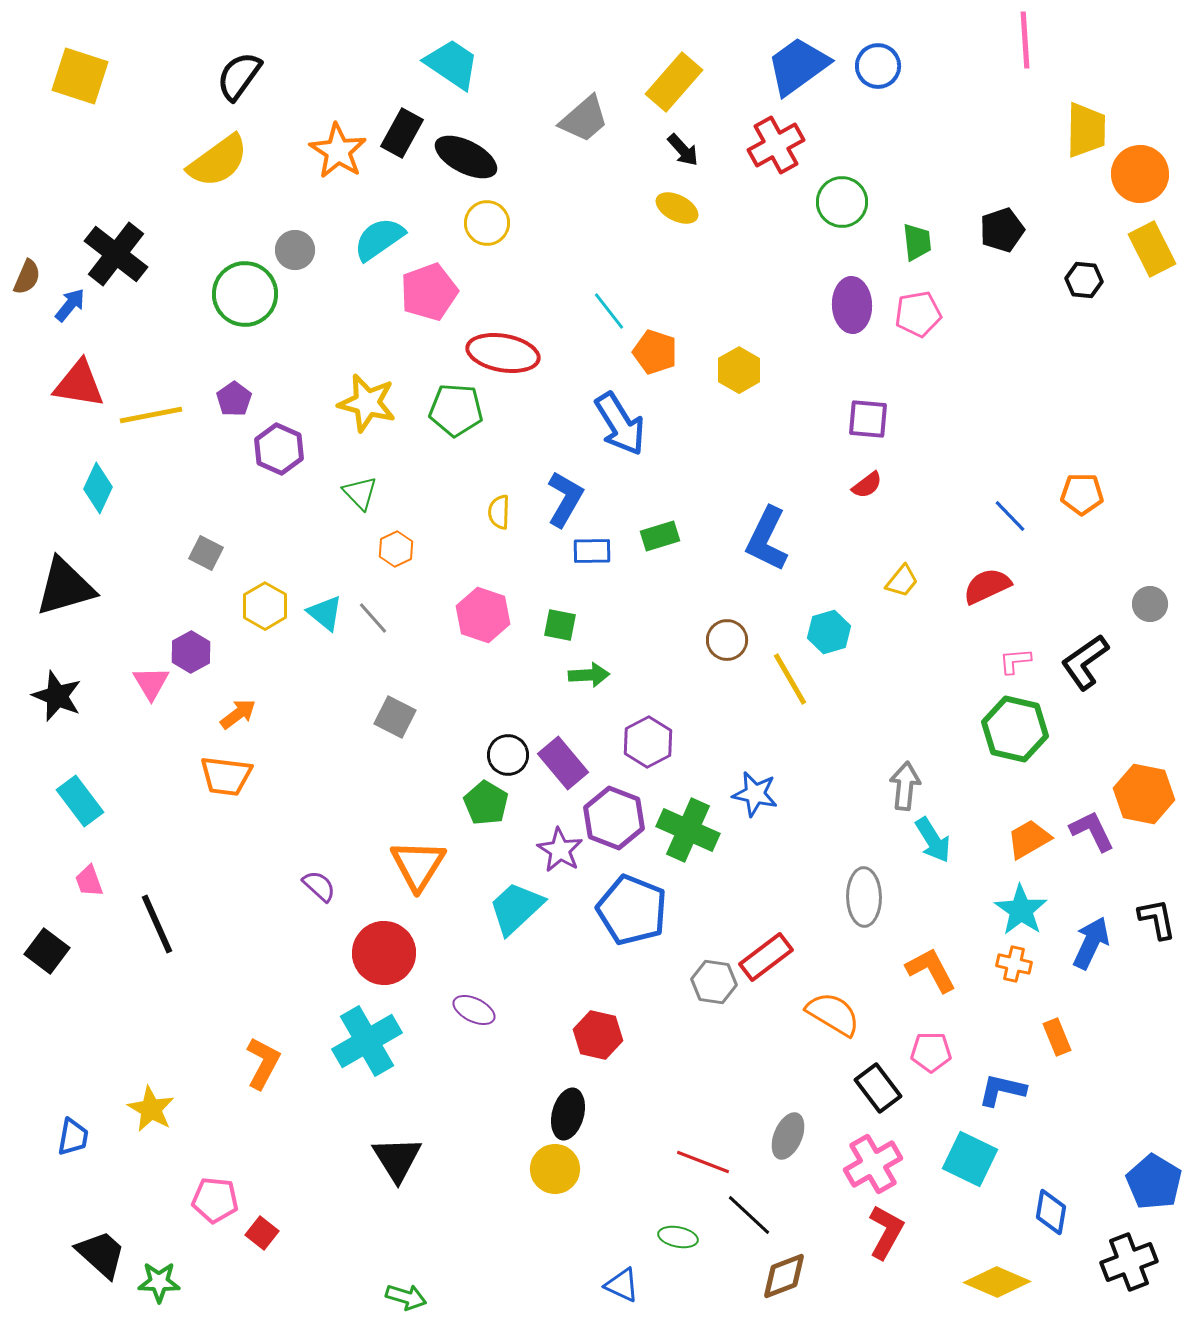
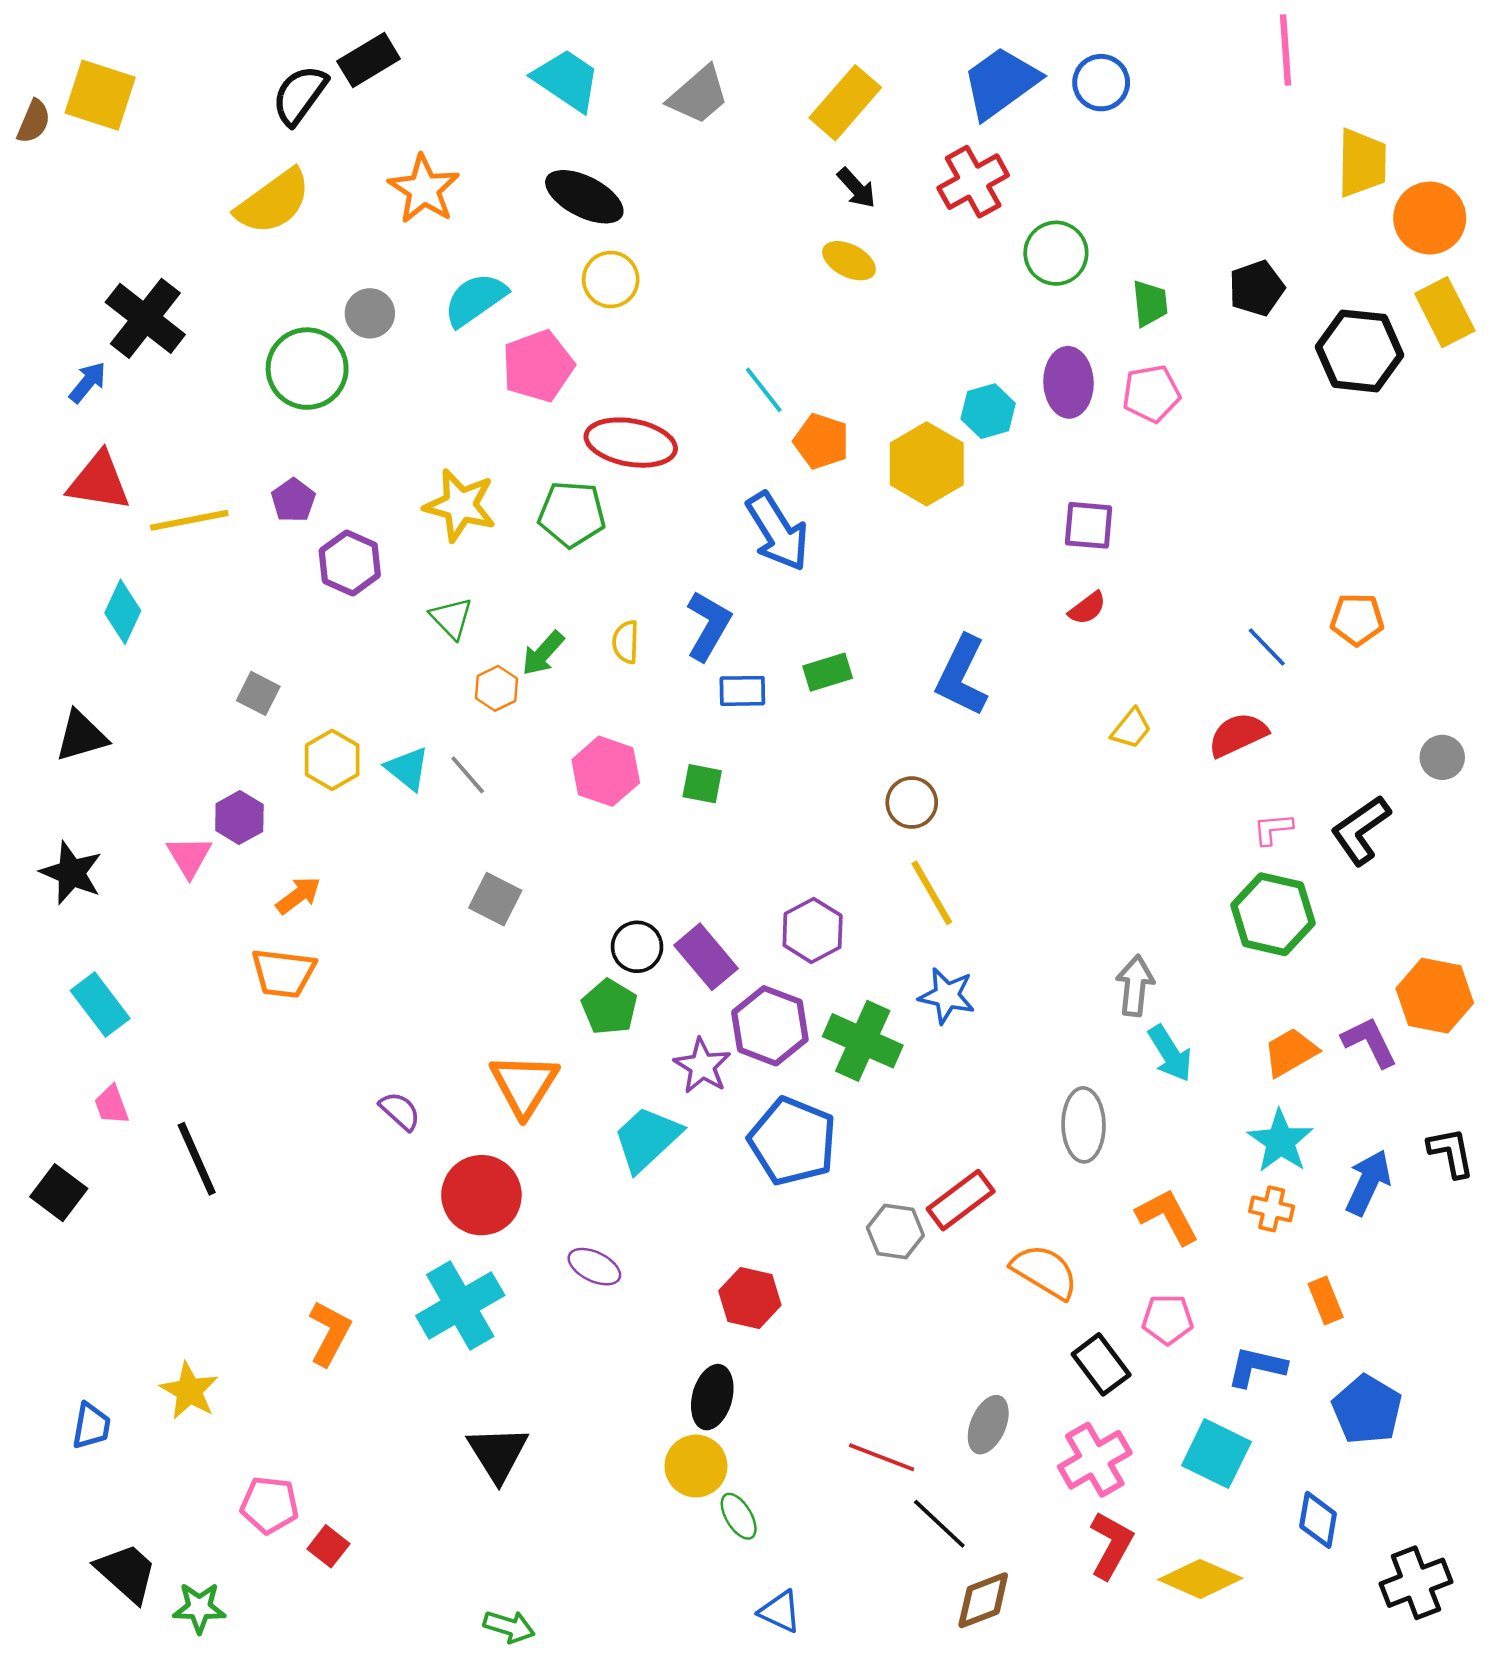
gray trapezoid: (584, 119) -> (698, 95), moved
black rectangle: (402, 133) -> (369, 60), moved, turned 30
brown semicircle: (27, 277) -> (34, 121), moved
black hexagon: (1084, 280) -> (1359, 351), size x1.8
yellow hexagon: (739, 370) -> (927, 464), size x1.4
black triangle: (65, 587) -> (81, 736), size x0.7
cyan hexagon: (829, 632) -> (988, 411), moved
green arrow: (589, 675) -> (543, 653), moved, turned 135
yellow line: (790, 679) -> (932, 893), moved
blue pentagon: (1154, 1182) -> (1367, 1410), moved
green ellipse: (678, 1237) -> (739, 1516), moved, turned 48
yellow diamond: (997, 1282) -> (1200, 1579), moved

